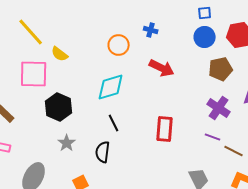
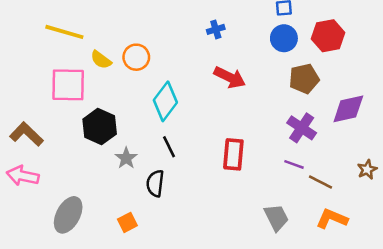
blue cross: (151, 30) -> (216, 29), turned -32
yellow line: (31, 32) -> (64, 32), turned -32
orange circle: (119, 45) -> (136, 57), moved
cyan diamond: (111, 87) -> (165, 101), turned -36
gray star: (67, 143) -> (126, 158), moved

